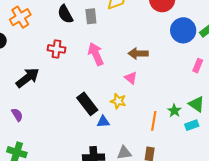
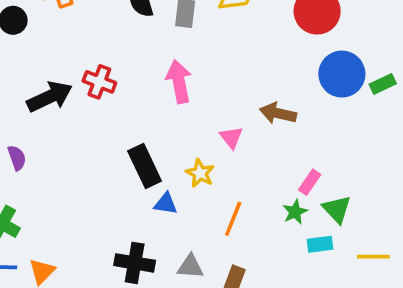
red cross: (57, 49) -> (99, 82), moved
brown arrow: (138, 53) -> (278, 113), moved
pink rectangle: (198, 66) -> (310, 182), moved
orange line: (154, 121) -> (233, 219), moved

